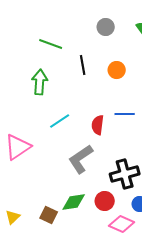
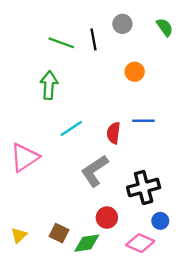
black line: (83, 65) -> (93, 39), moved
red circle: (105, 201) -> (107, 218), moved
green diamond: (74, 202) -> (87, 243), moved

